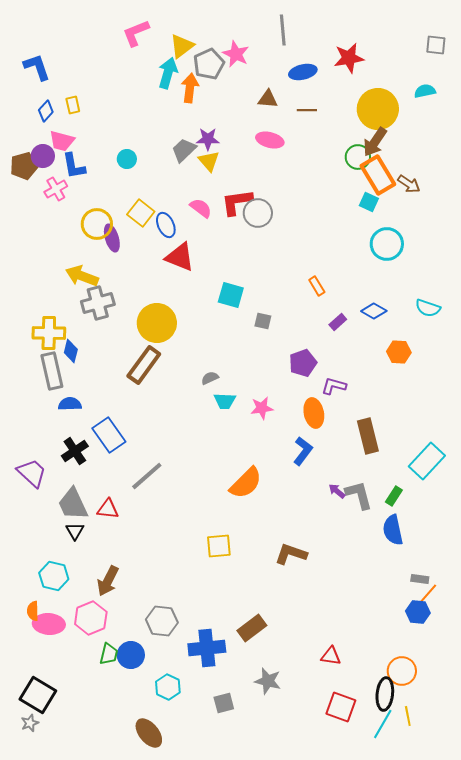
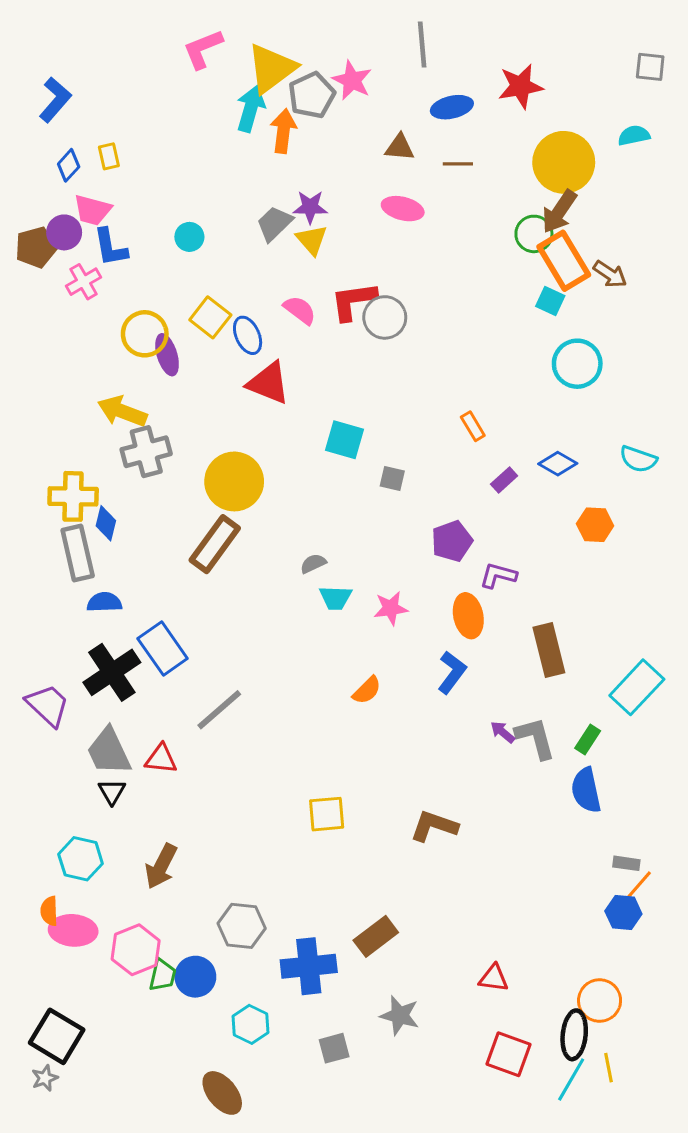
yellow triangle: (182, 46) -> (271, 68), size x1.4
blue L-shape: (37, 67) -> (55, 100), turned 60
black cross: (75, 451) -> (112, 672), size x1.4
orange semicircle: (246, 483) -> (367, 690), moved, size x0.6
pink hexagon: (91, 618) -> (136, 950), moved

